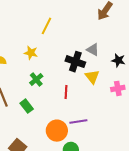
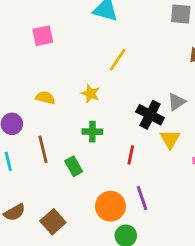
gray triangle: (93, 50) -> (177, 102), turned 48
green cross: (36, 80) -> (92, 132), turned 32
purple line: (78, 121) -> (142, 198), turned 72

